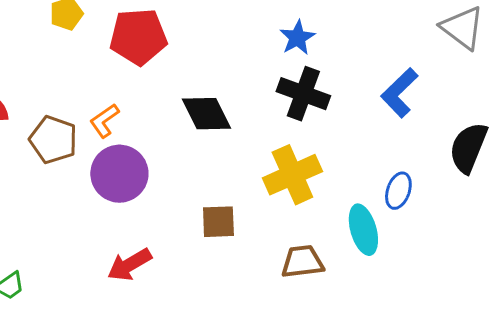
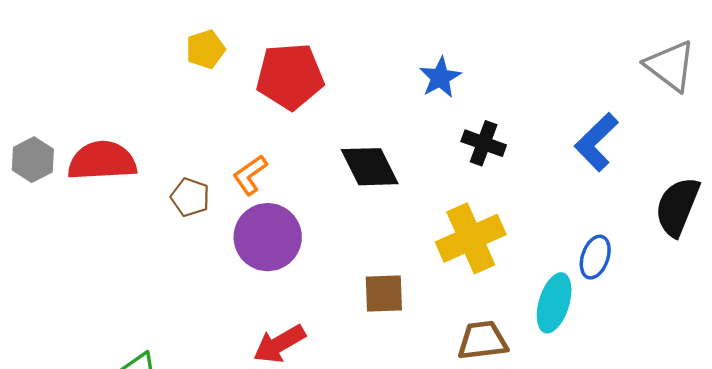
blue star: (297, 38) -> (440, 77), moved
black cross: (303, 94) -> (484, 143), size x0.7
brown pentagon: (53, 140) -> (190, 197), size x0.7
cyan ellipse: (363, 230) -> (554, 303), turned 33

